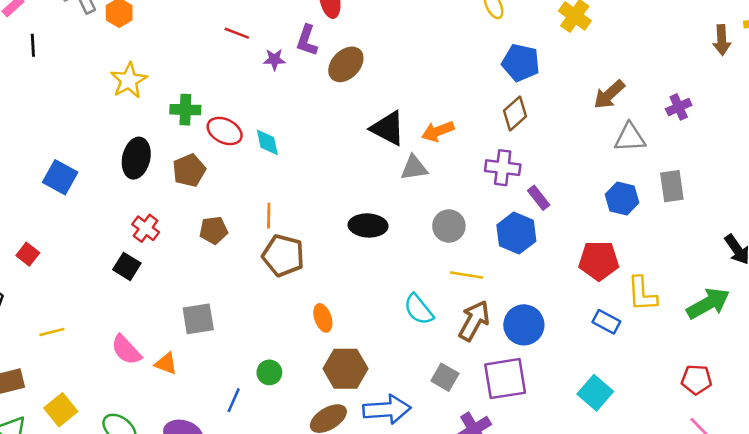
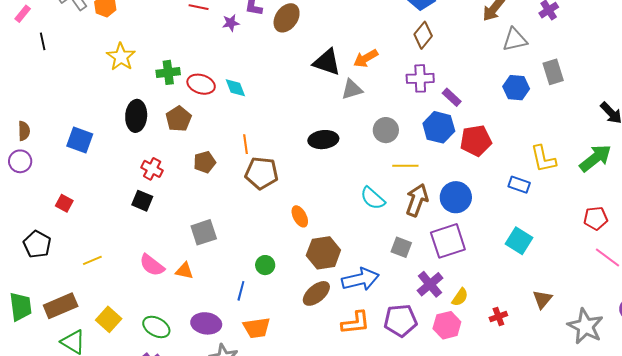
red pentagon: (599, 261) -> (476, 141), moved

